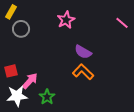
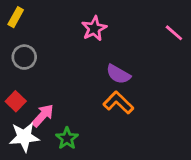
gray circle: (21, 29) -> (24, 57), moved
red square: (11, 71) -> (16, 101), turned -32

